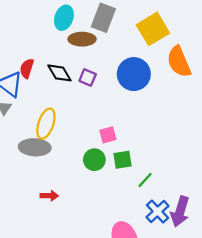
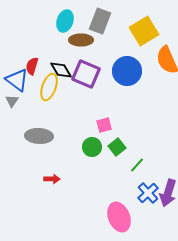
purple square: (88, 77) -> (86, 74), size x1.8
yellow ellipse: (46, 124) -> (49, 87), moved
green square: (123, 160) -> (117, 147), turned -30

